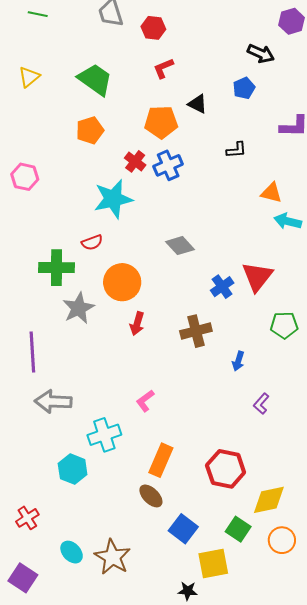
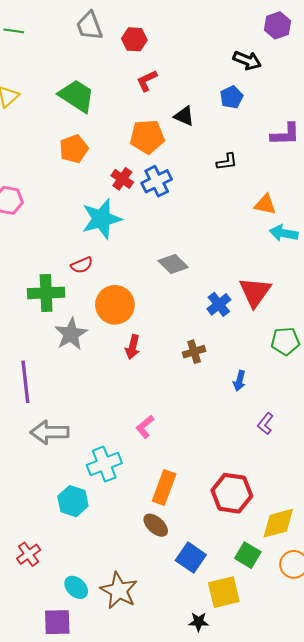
brown cross: (196, 331) -> (194, 352), size x0.7
purple square: (23, 578) -> (57, 622), moved, turned -32

